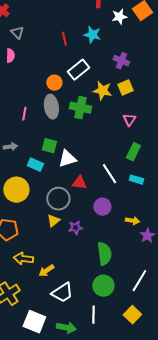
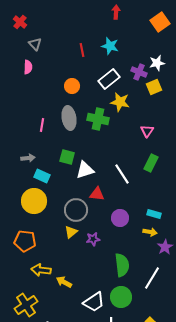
white star: (119, 17) -> (157, 63), moved
white rectangle: (78, 70) -> (109, 79), moved
orange circle: (54, 83) -> (72, 86), moved
yellow square: (125, 88) -> (154, 87), moved
cyan rectangle: (35, 165) -> (42, 176), moved
white line: (109, 174) -> (122, 174), moved
cyan rectangle: (136, 180) -> (154, 214), moved
yellow arrow: (46, 271) -> (64, 282), turned 63
white line: (139, 281) -> (152, 278), moved
white trapezoid: (62, 293) -> (94, 302), moved

